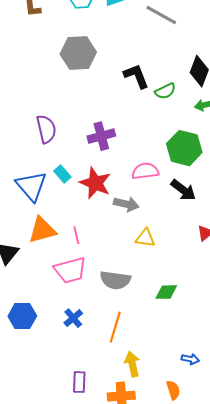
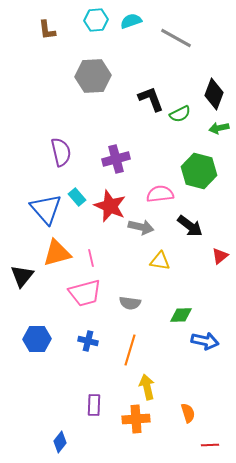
black arrow: (183, 190) -> (190, 226), moved
gray semicircle: (115, 280) -> (130, 303), size x0.7
blue cross: (73, 318) -> (88, 341), turned -36
blue arrow: (190, 359) -> (205, 341), moved, size x1.5

